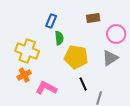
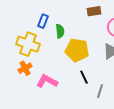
blue rectangle: (51, 21) -> (43, 21), moved

